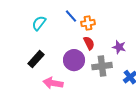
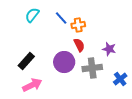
cyan semicircle: (39, 23) -> (32, 15), moved
pink arrow: (53, 83) -> (32, 85), moved, turned 144

